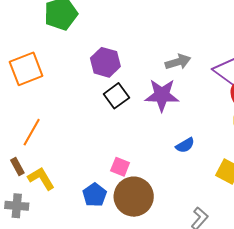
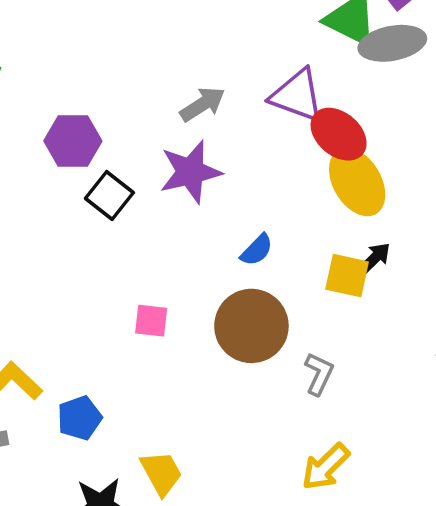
blue pentagon: (95, 195) -> (80, 418), moved, turned 30
brown circle: (134, 197) -> (251, 326), moved

